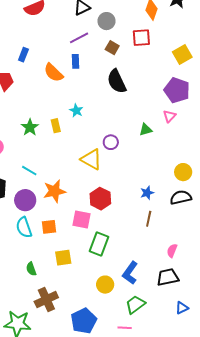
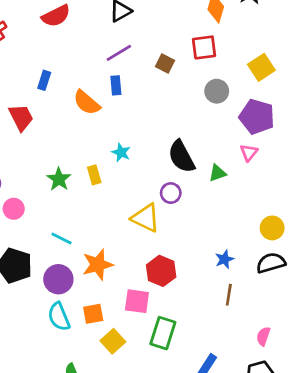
gray circle: (107, 21) -> (217, 91), moved
black semicircle: (117, 81) -> (181, 157), moved
yellow square: (63, 258) -> (113, 341), moved, turned -30

